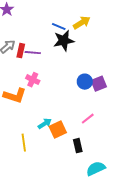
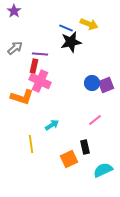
yellow arrow: (82, 23) -> (89, 24), turned 54
red rectangle: (21, 51) -> (34, 66), moved
pink cross: (33, 80) -> (40, 81), size x1.5
orange square: (58, 130) -> (69, 159), moved

